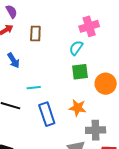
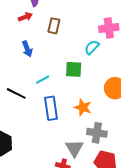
green square: (80, 72) -> (74, 69), moved
cyan line: (34, 88) -> (43, 80), turned -32

